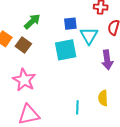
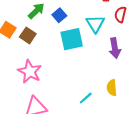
blue square: (70, 24) -> (59, 15), moved, turned -32
cyan line: (77, 107) -> (86, 98), turned 48

